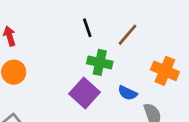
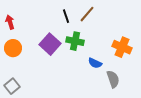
brown line: (128, 35) -> (87, 14), moved
purple square: (84, 93) -> (50, 44), moved

